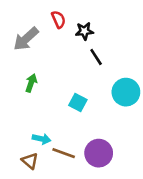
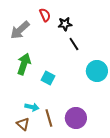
green arrow: (31, 83) -> (24, 64), size x1.5
cyan square: (78, 102) -> (48, 78), moved
brown line: (64, 153) -> (49, 118), turned 54

